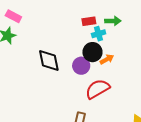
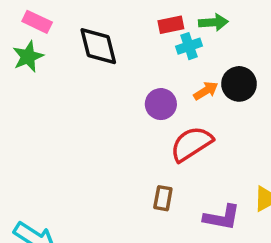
black circle: (92, 52) -> (239, 84), moved
black diamond: (49, 60) -> (98, 46), moved

